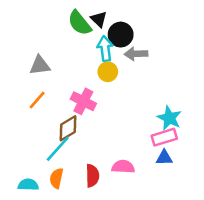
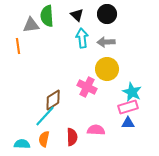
green semicircle: (80, 23) -> (47, 16), moved, turned 35
black circle: (121, 35) -> (107, 14), moved
gray triangle: (40, 65) -> (31, 25), moved
yellow circle: (108, 72) -> (107, 69), moved, size x1.5
orange line: (37, 100) -> (18, 46), moved, turned -49
pink cross: (83, 101) -> (87, 87), moved

